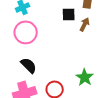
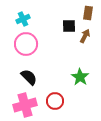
green star: (85, 77) -> (80, 77), moved

